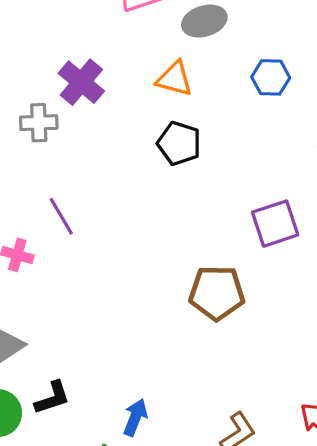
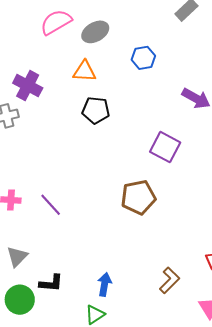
purple line: (61, 216) -> (51, 205), moved
purple square: (275, 224) -> (165, 147), turned -32
black L-shape: (52, 398) -> (51, 283), turned 35

